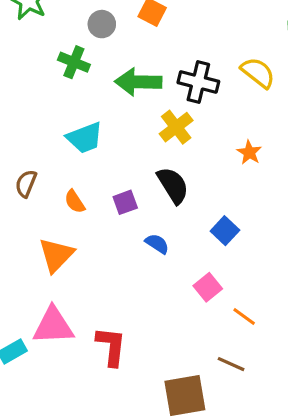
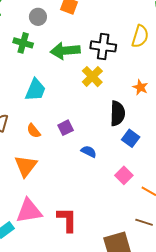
yellow semicircle: (258, 73) -> (140, 36), turned 75
cyan trapezoid: (85, 138) -> (35, 90), turned -40
black semicircle: (173, 185) -> (117, 113), moved, turned 40

